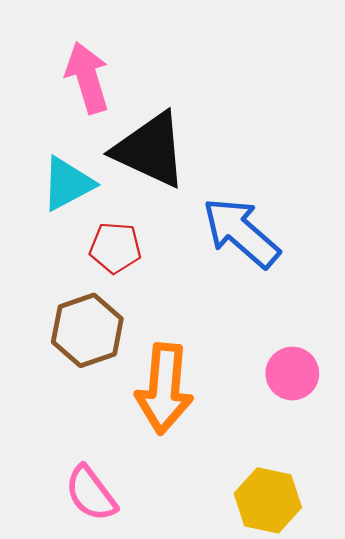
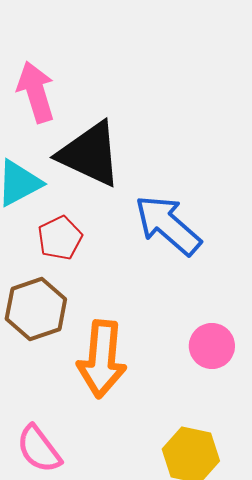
red pentagon: (115, 248) -> (60, 238), turned -30

